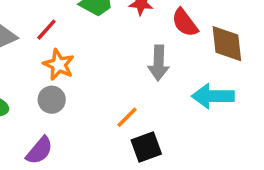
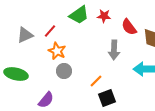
gray circle: (52, 100) -> (64, 71), moved

